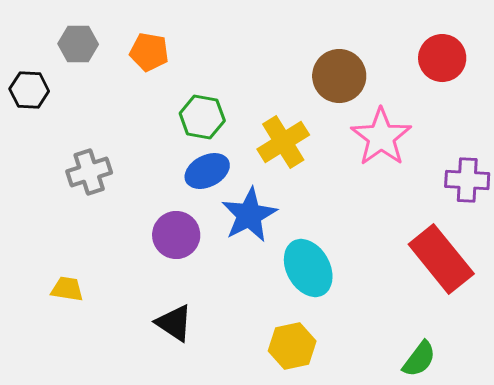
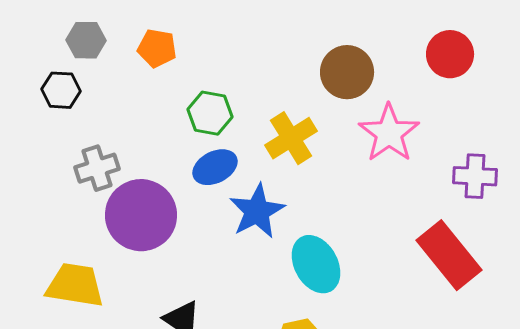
black hexagon: (29, 90) -> (61, 90), moved
purple circle: (176, 235) -> (141, 215), moved, size x1.5
yellow trapezoid: (67, 289) -> (75, 285), size x1.8

